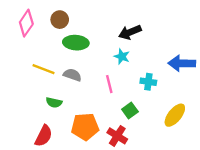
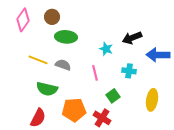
black arrow: (130, 32) -> (132, 38), moved
green semicircle: (54, 102) -> (47, 89), size x1.5
yellow ellipse: (175, 115) -> (152, 100), turned -30

